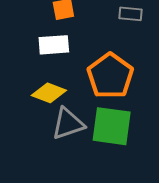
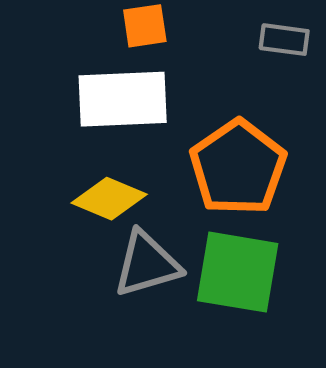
white rectangle: (54, 45) -> (123, 99), size x1.4

